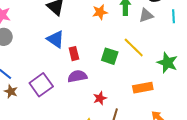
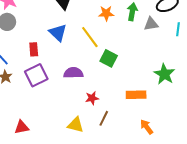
yellow line: (134, 48) -> (90, 37), moved
red rectangle: (74, 54) -> (34, 49), moved

